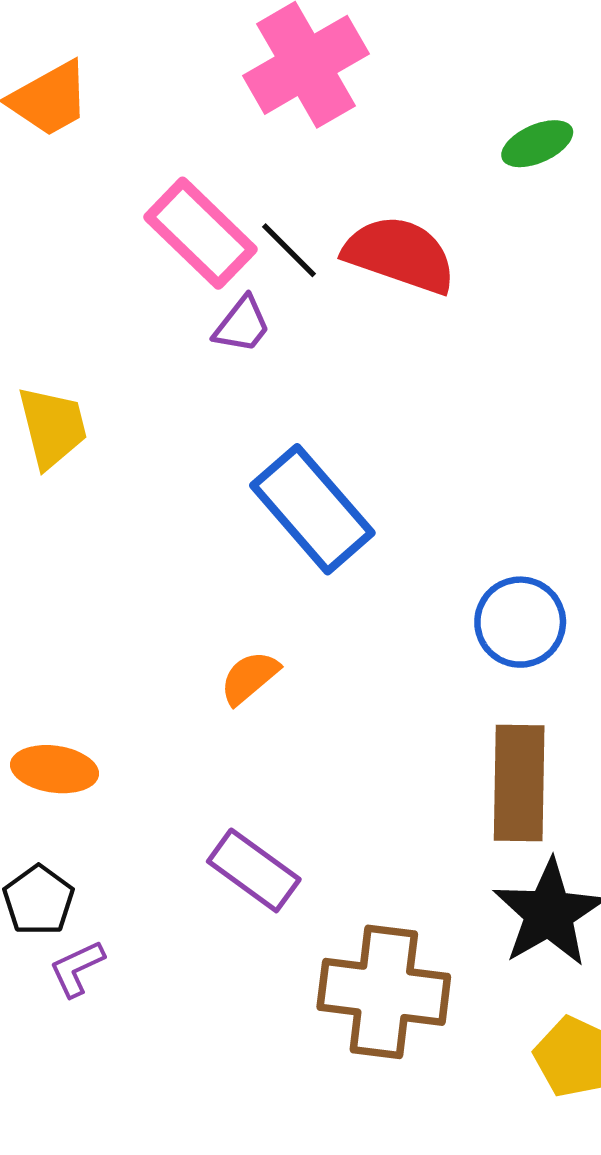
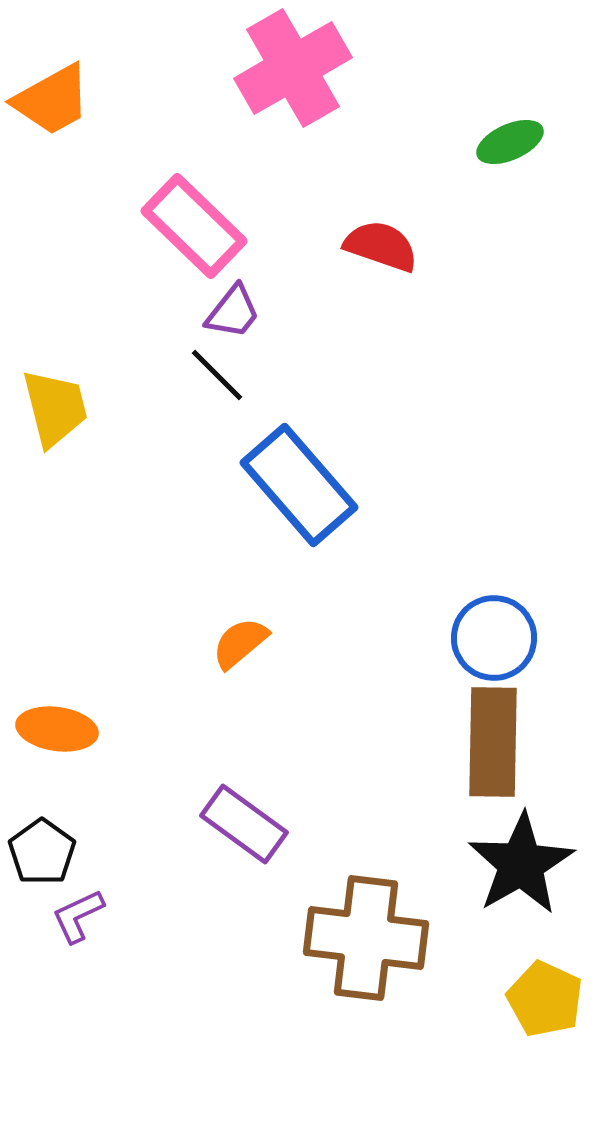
black line: (289, 250) -> (217, 375), moved
red semicircle: (400, 254) -> (381, 246), size x0.7
blue circle: (520, 622) -> (494, 638), moved

